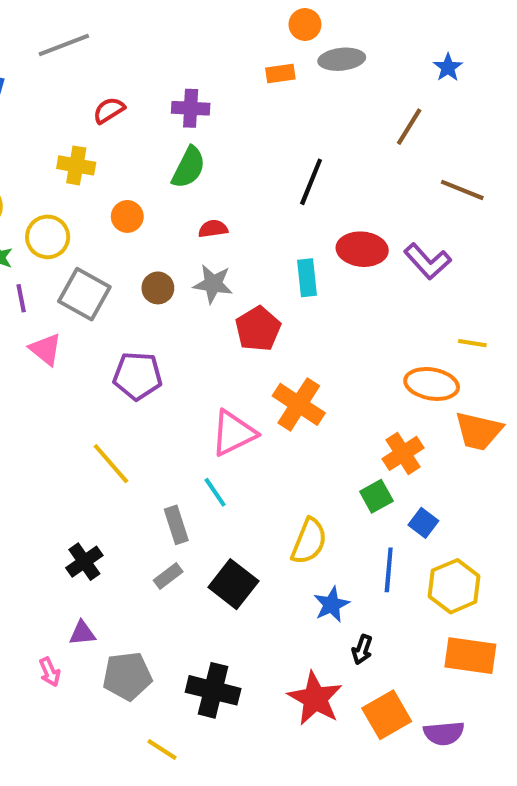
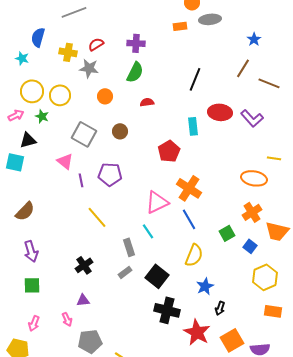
blue star: (448, 67) -> (254, 39), moved
brown line: (409, 127) -> (243, 68), moved
yellow cross: (76, 165) -> (68, 52), moved
yellow circle: (48, 237) -> (60, 95), moved
gray star: (213, 284) -> (89, 68), moved
purple line: (21, 298) -> (81, 180), moved
orange trapezoid: (479, 431) -> (277, 231), moved
orange cross: (403, 453) -> (252, 212), moved
blue line: (389, 570) -> (189, 219), moved, turned -35
orange rectangle: (470, 656) -> (273, 311), size x0.7
gray pentagon: (127, 676) -> (90, 341), moved
black cross: (213, 690) -> (167, 310), moved

